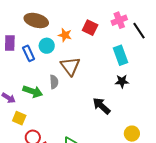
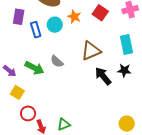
brown triangle: (70, 66) -> (91, 51), moved, turned 35
gray semicircle: (54, 82) -> (57, 61), turned 128
black arrow: (101, 106) -> (103, 76), moved

